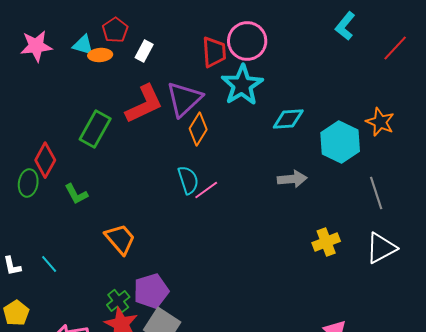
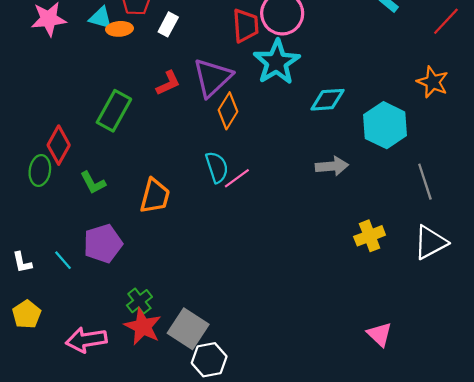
red L-shape: (144, 104) -> (168, 83), size x0.6
orange star: (380, 122) -> (433, 82), moved
orange trapezoid: (120, 239) -> (155, 196), moved, turned 56
purple pentagon: (151, 291) -> (103, 244), moved

